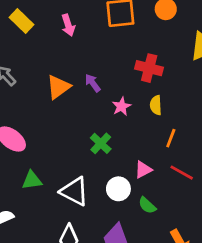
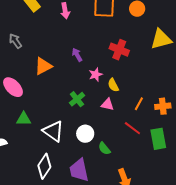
orange triangle: (58, 87) -> (43, 66), moved
yellow semicircle: (156, 105) -> (113, 85), moved, turned -32
orange line: (171, 138) -> (139, 104), moved
pink triangle: (143, 170) -> (108, 104), moved, turned 32

